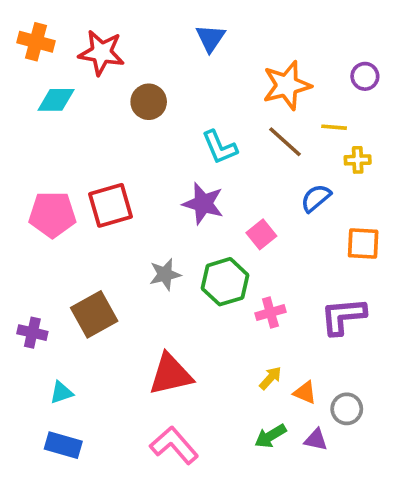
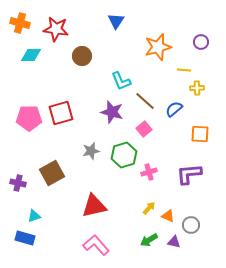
brown line: (285, 142) -> (145, 101), moved
blue rectangle: (63, 445) -> (25, 238), moved

